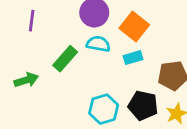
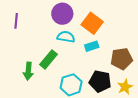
green rectangle: (65, 59) -> (48, 59), moved
green arrow: (26, 80) -> (28, 71), moved, turned 114

